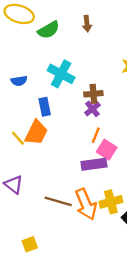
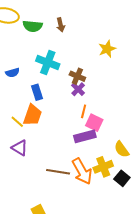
brown arrow: (87, 24) -> (61, 25), moved
green semicircle: (49, 30) -> (33, 26), turned 42
brown cross: (93, 94) -> (77, 76), turned 35
purple triangle: (14, 185) -> (20, 148), moved

